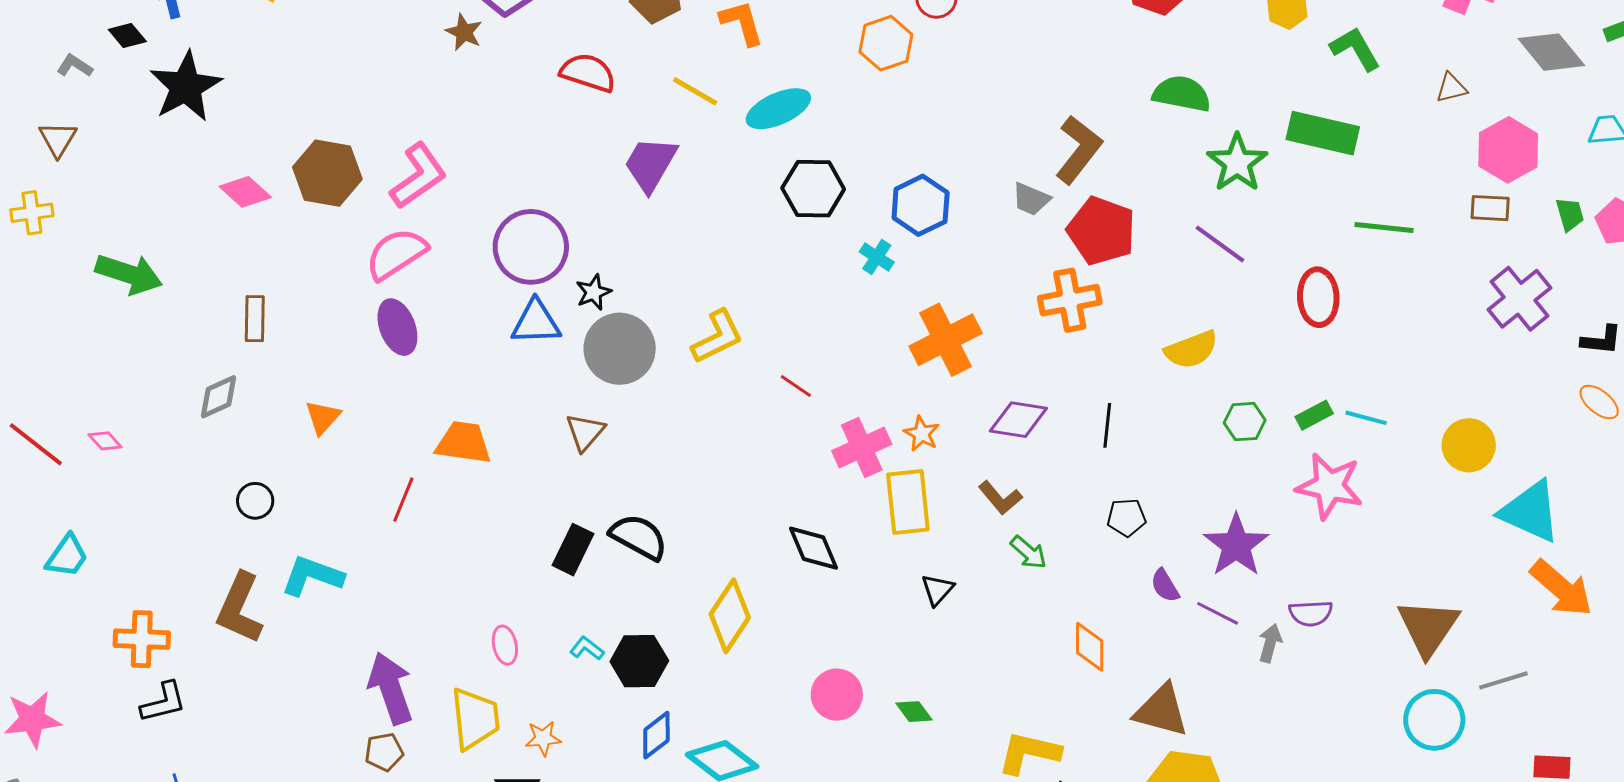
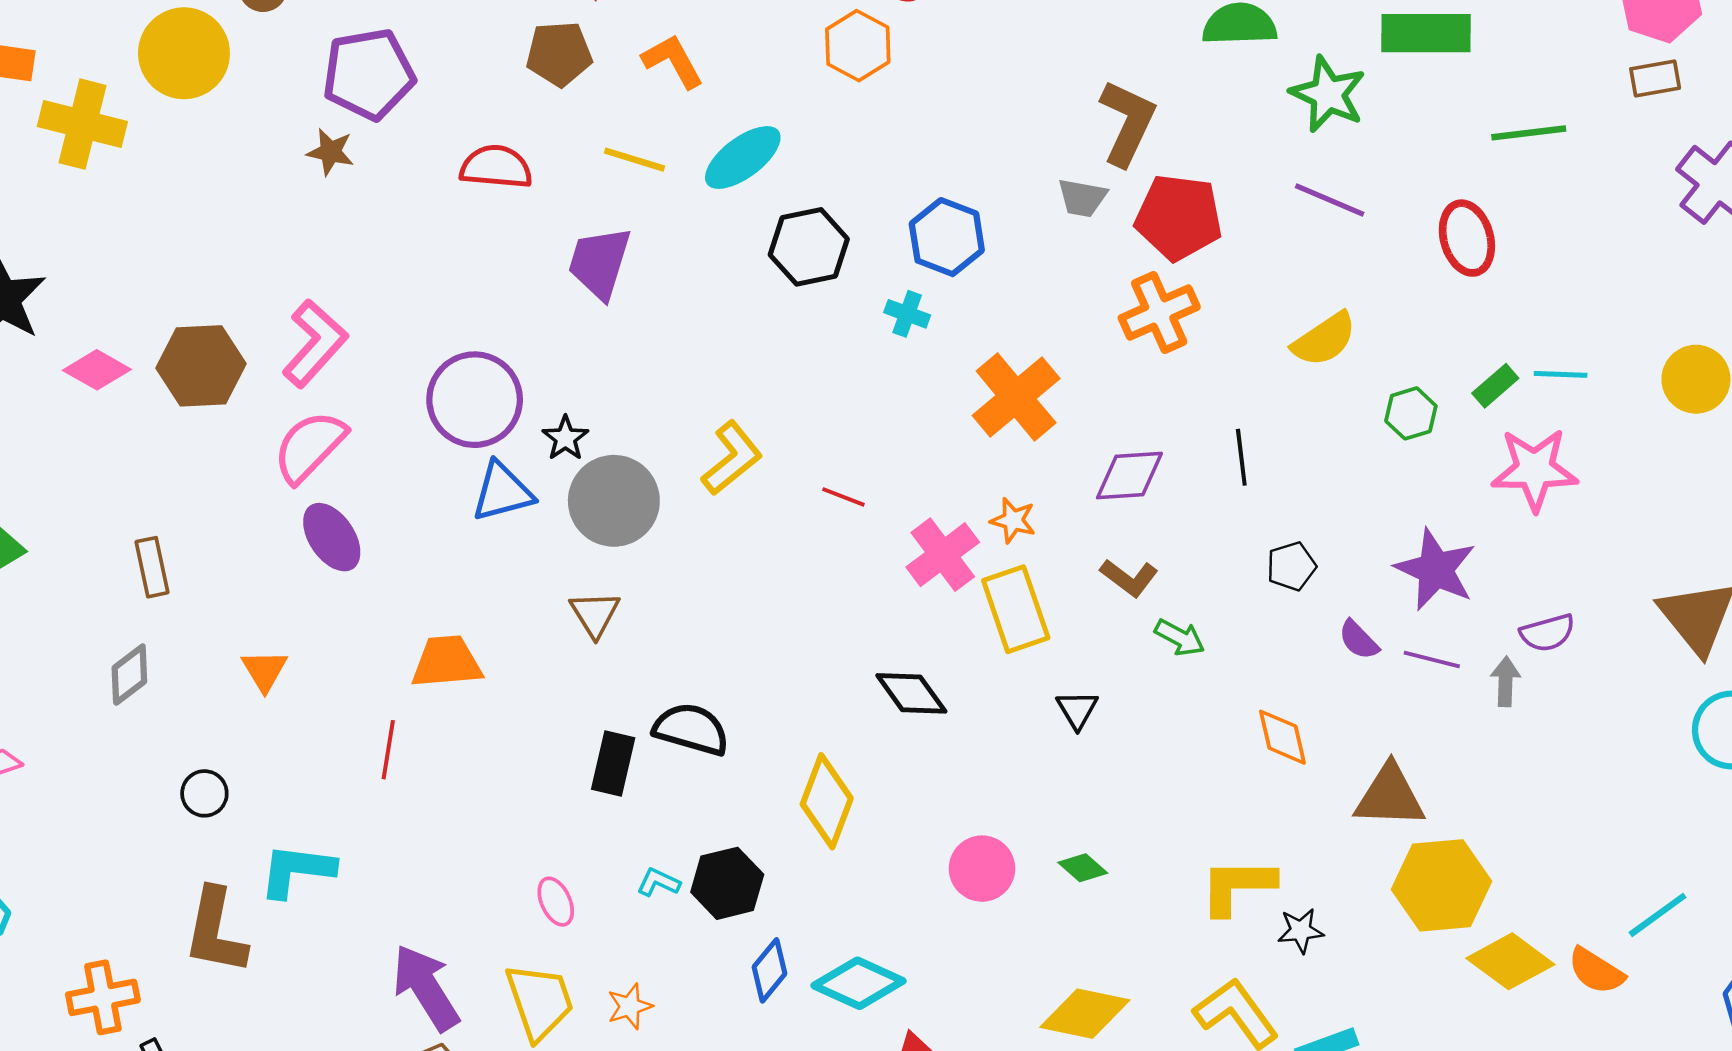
pink diamond: (245, 192) -> (97, 370), moved

